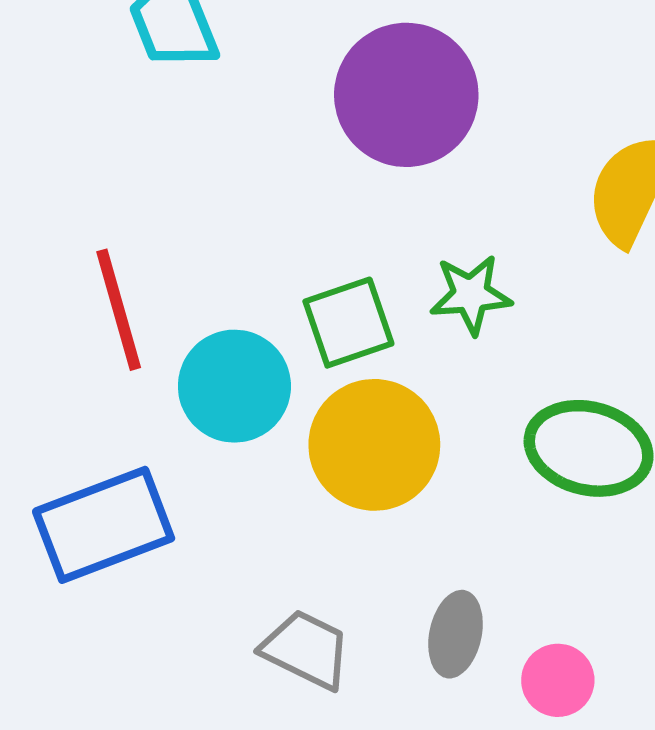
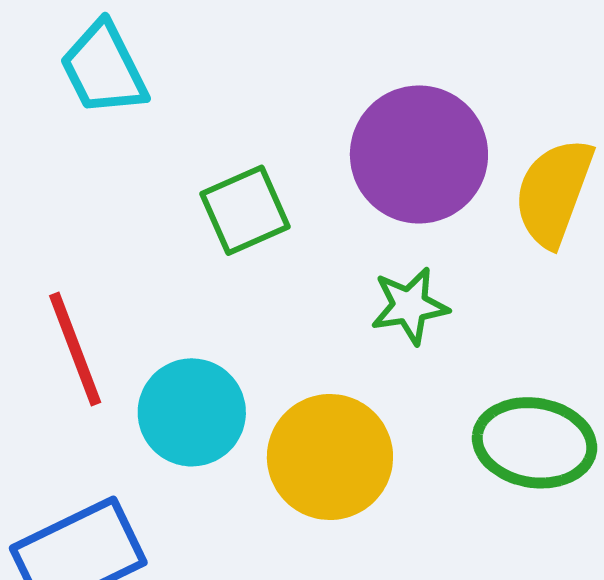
purple circle: (406, 95) -> (419, 154), moved
green square: (348, 323) -> (245, 210), moved

